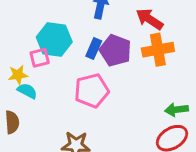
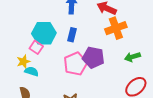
purple pentagon: (115, 50) -> (93, 57), moved
pink square: (40, 58) -> (36, 47), turned -32
green arrow: (176, 110) -> (132, 57), moved

